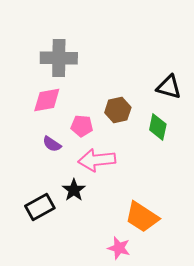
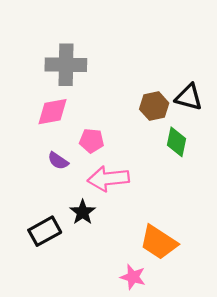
brown hexagon: (118, 110) -> (154, 106), moved

